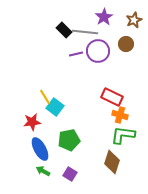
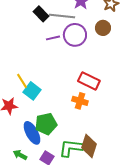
orange cross: (120, 115) -> (80, 101), moved
green L-shape: (123, 135) -> (71, 148), moved
blue ellipse: (40, 149) -> (32, 133), moved

